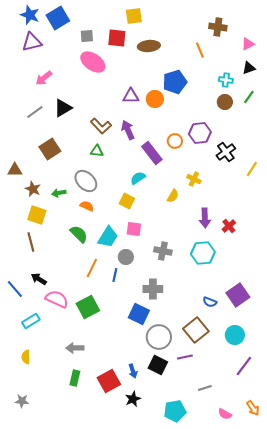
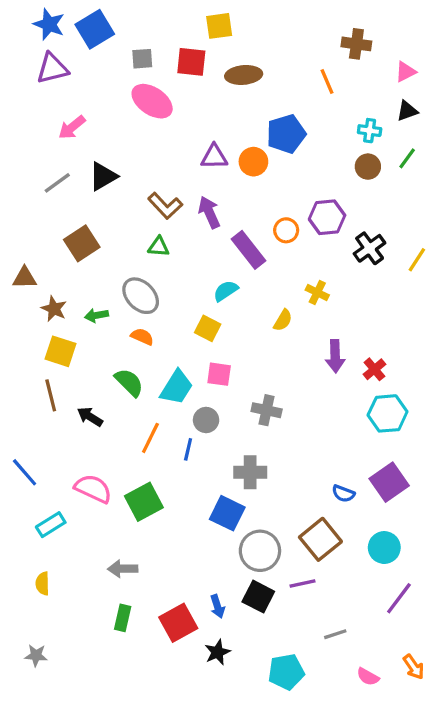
yellow line: (252, 169) -> (417, 260), moved
cyan hexagon: (203, 253) -> (388, 413), moved
black arrow: (39, 279) -> (90, 417), moved

